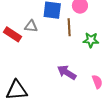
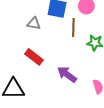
red rectangle: (12, 34) -> (34, 57), moved

